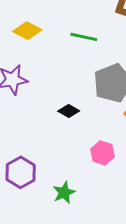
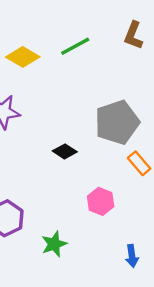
green line: (84, 37) -> (75, 46), moved, turned -44

